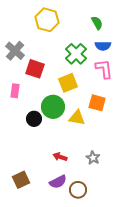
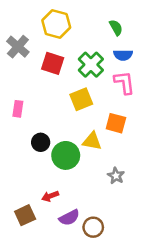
gray cross: (15, 51) -> (18, 47), moved
red square: (35, 69) -> (53, 63), moved
green circle: (53, 107) -> (66, 155), moved
red arrow: (60, 157) -> (50, 196), moved, turned -40
gray star: (93, 158) -> (116, 176), moved

